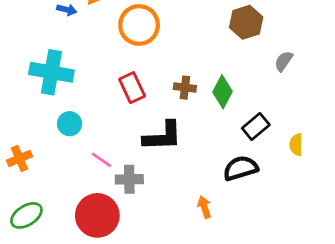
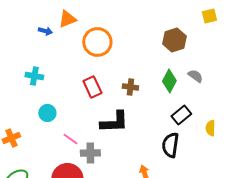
gray semicircle: (284, 61) -> (195, 76), moved, turned 91
cyan cross: (51, 72) -> (34, 76), size x0.6
green diamond: (222, 92) -> (169, 81), moved
black semicircle: (241, 168) -> (170, 145), turned -65

